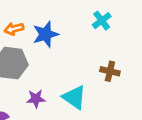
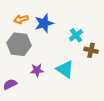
cyan cross: (102, 21) -> (76, 35), moved

